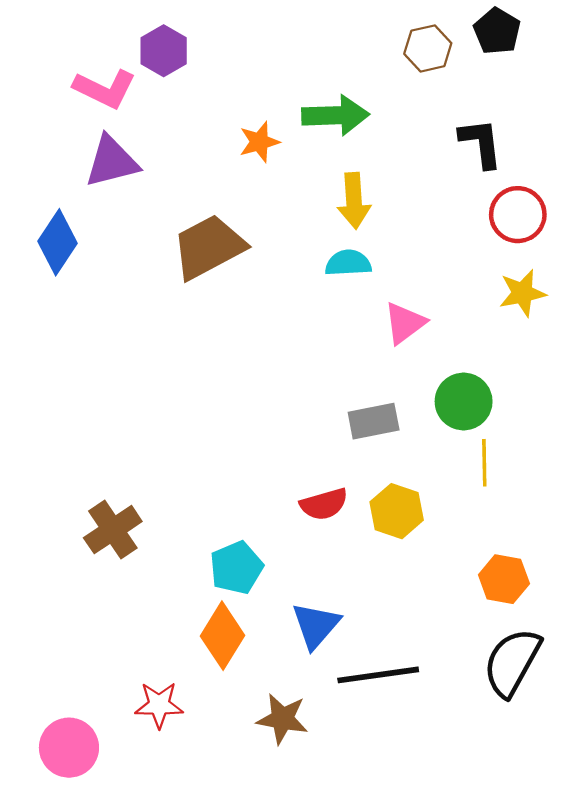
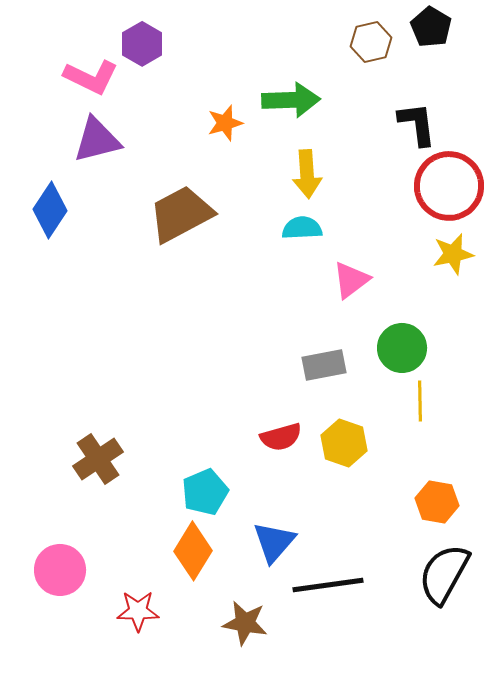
red circle: (518, 215) -> (449, 186), size x1.4
pink circle: (69, 748) -> (60, 570), moved

